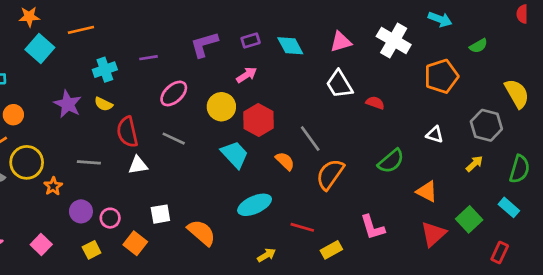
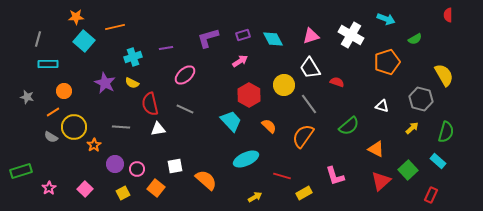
yellow circle: (221, 107) -> (284, 85), moved
gray line: (310, 139) -> (309, 104), moved

